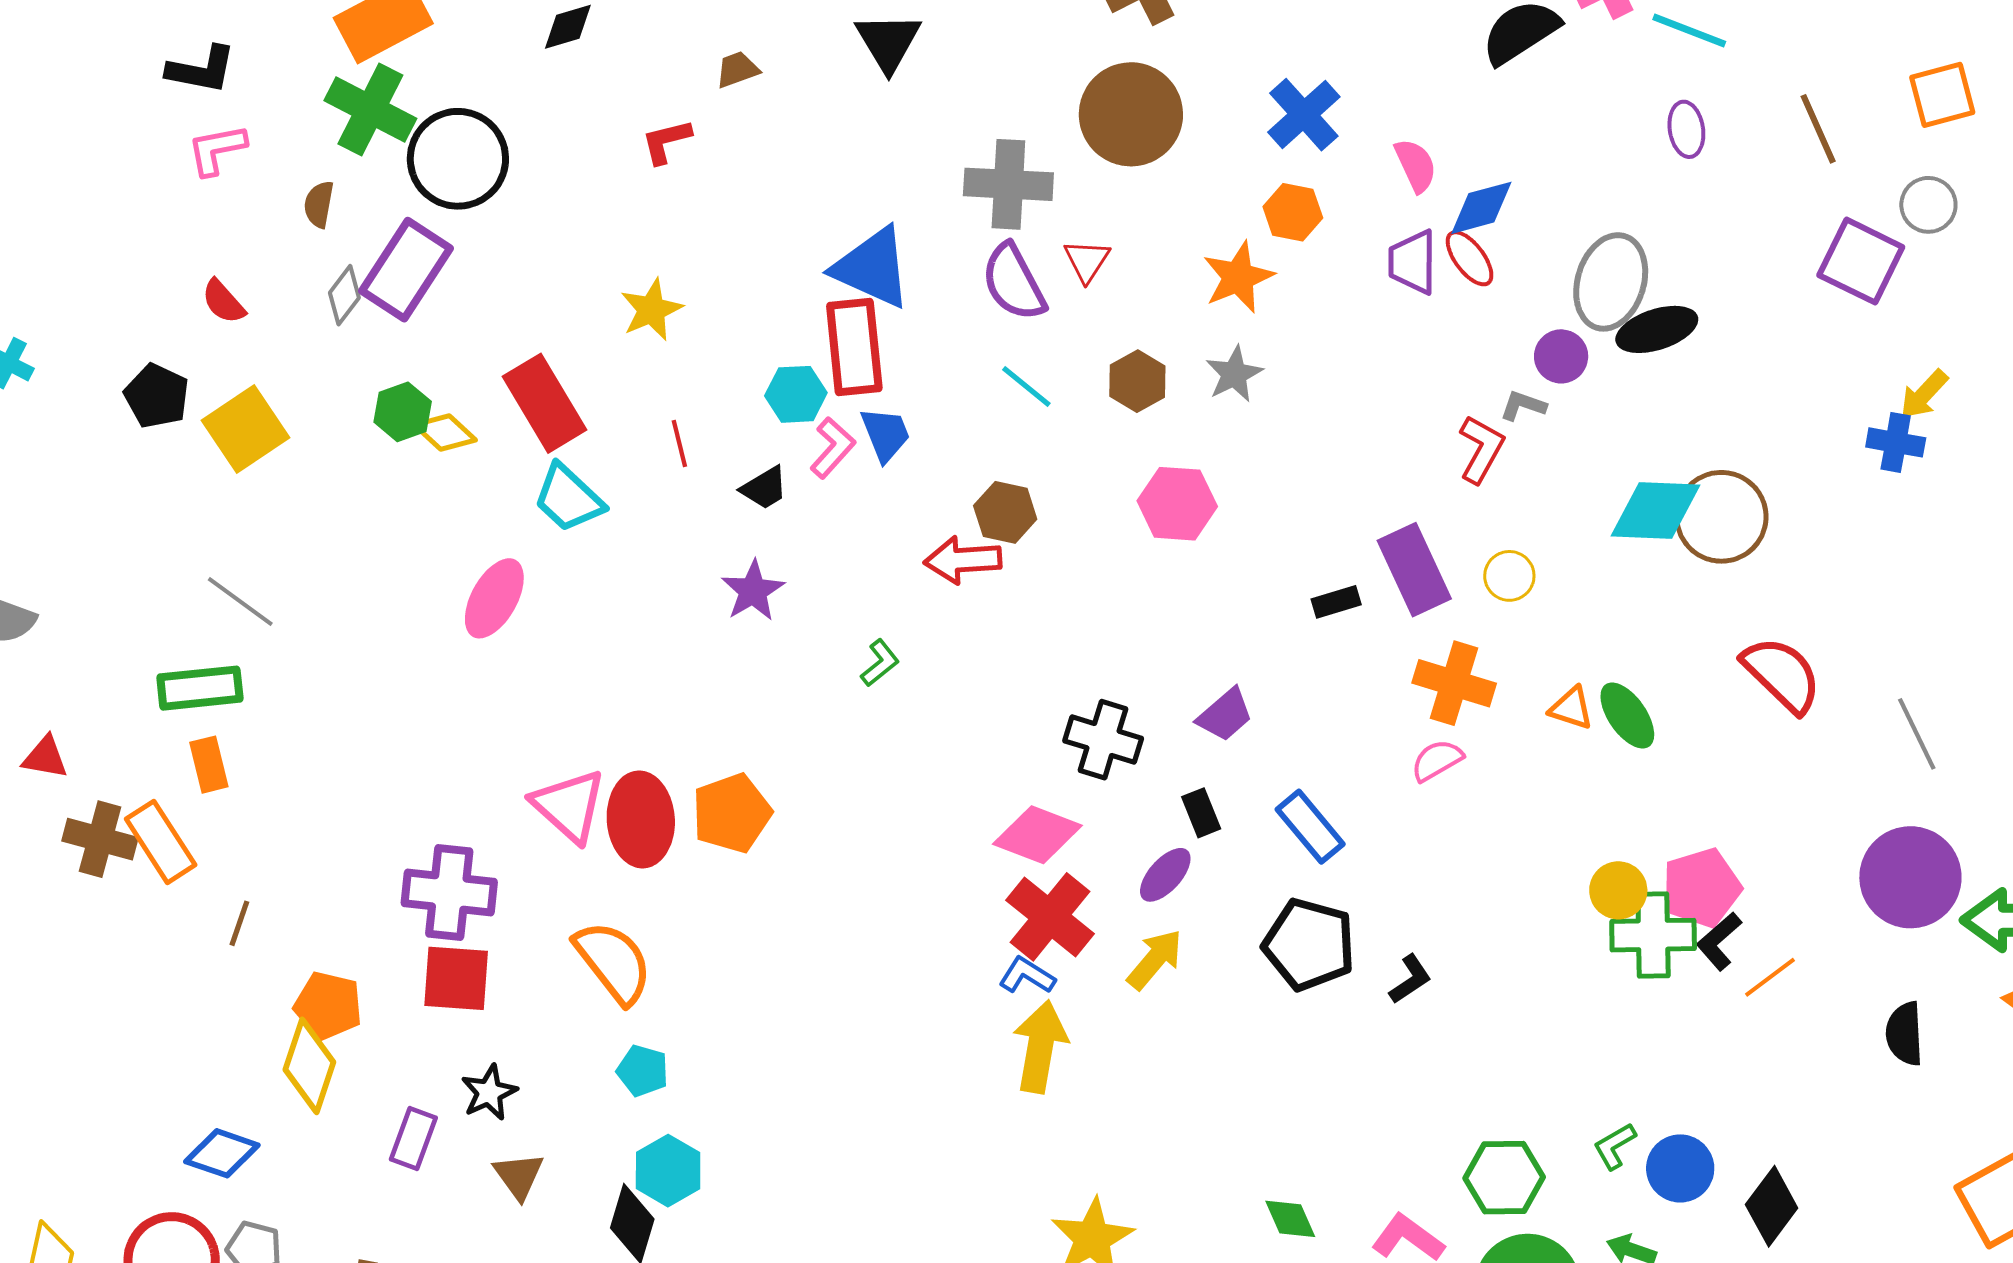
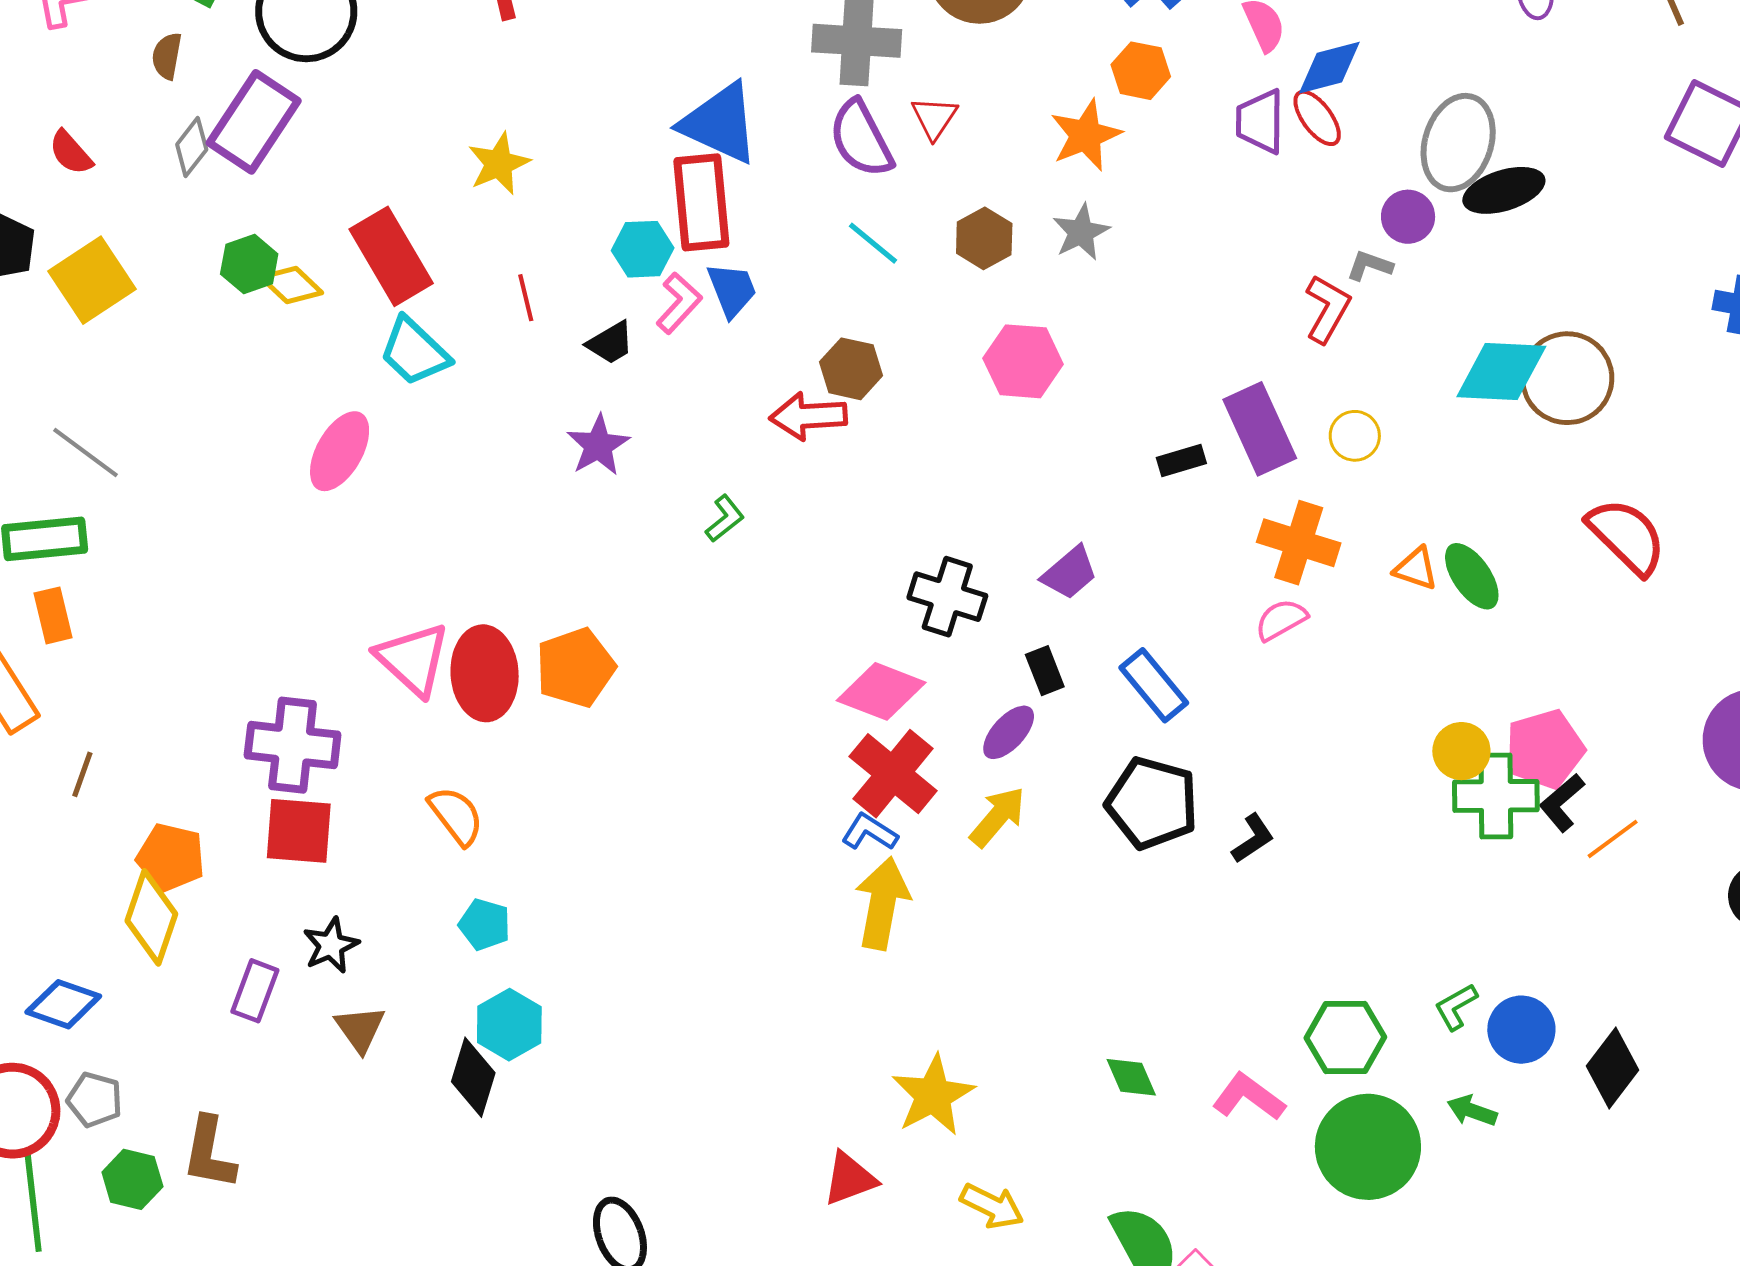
orange semicircle: (613, 962) -> (456, 816), size x0.7

